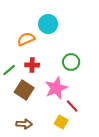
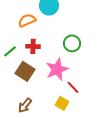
brown arrow: (24, 124) -> (25, 105), turned 126

